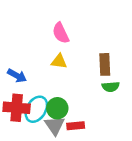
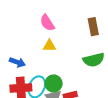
brown rectangle: (105, 64) -> (93, 27), moved
green semicircle: (111, 87) -> (94, 60), size x1.5

